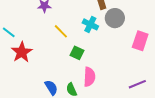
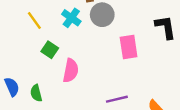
pink rectangle: (140, 41) -> (129, 47), turned -36
pink semicircle: (89, 77) -> (71, 71), moved

